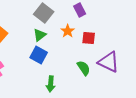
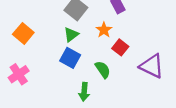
red square: (89, 38) -> (120, 47), moved, turned 32
green semicircle: (84, 68) -> (103, 70), moved

